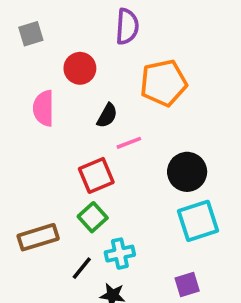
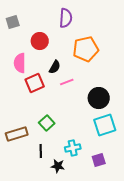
red square: (96, 175) -> (35, 83), moved
cyan cross: (120, 254) -> (73, 148), moved
black line: (82, 268) -> (41, 151), turned -40

